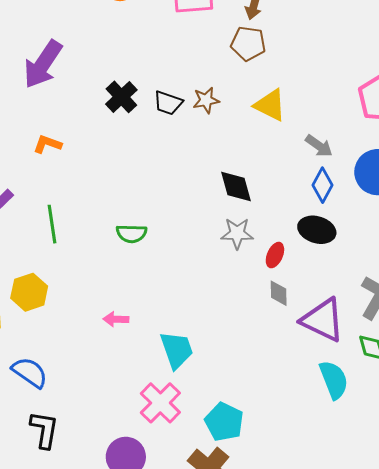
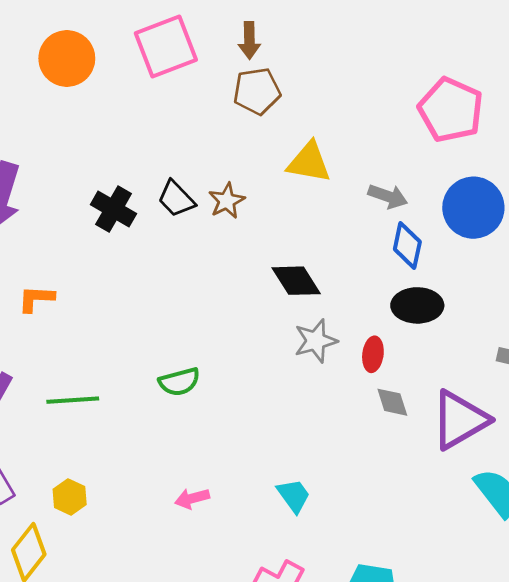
brown star: (206, 100) -> (227, 201), moved
black trapezoid: (168, 103) -> (176, 199), turned 44
green line: (52, 224) -> (73, 400), turned -69
yellow hexagon: (29, 292) -> (70, 497), size x0.7
purple triangle: (323, 320) -> (460, 420), turned -39
cyan trapezoid: (177, 350) -> (294, 496), moved, size x0.7

